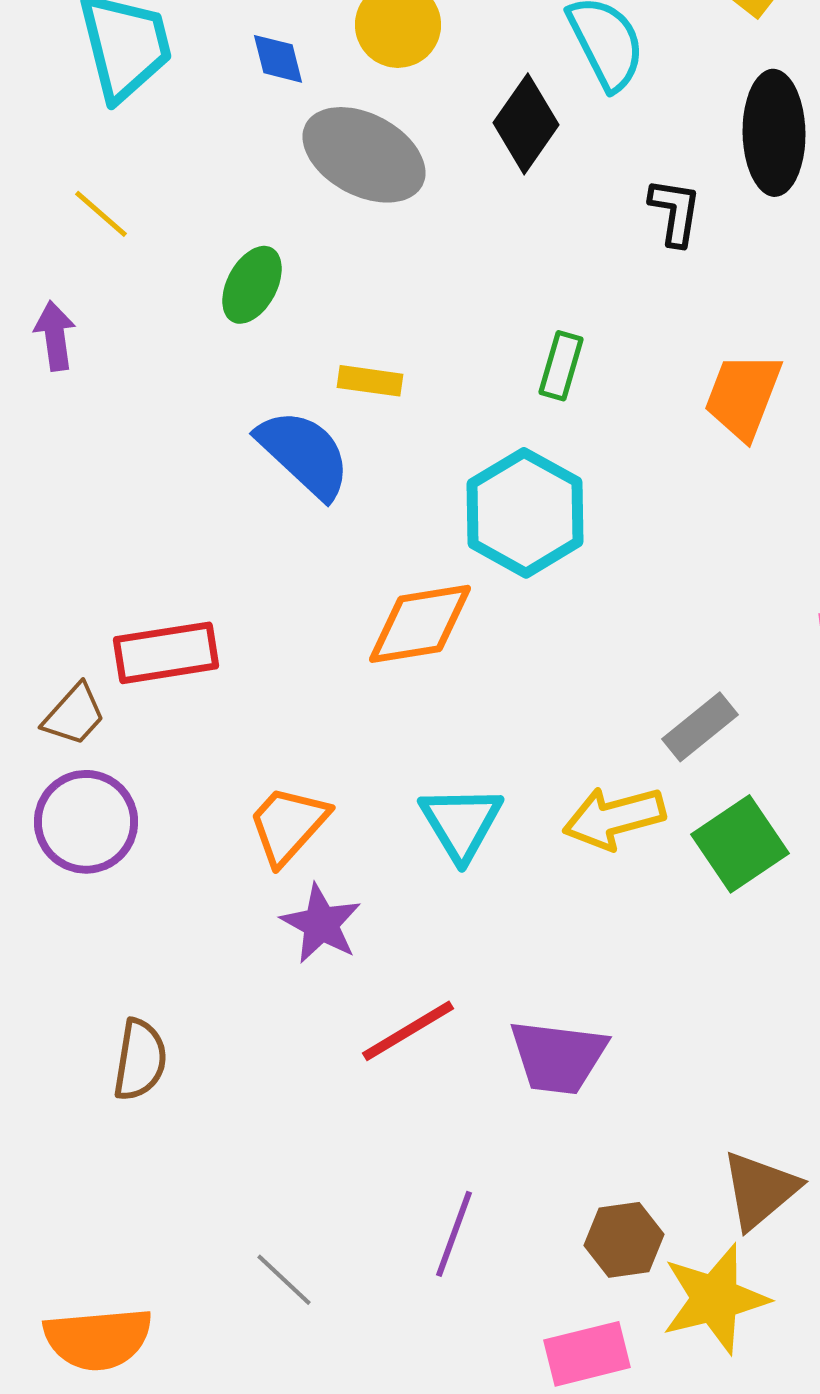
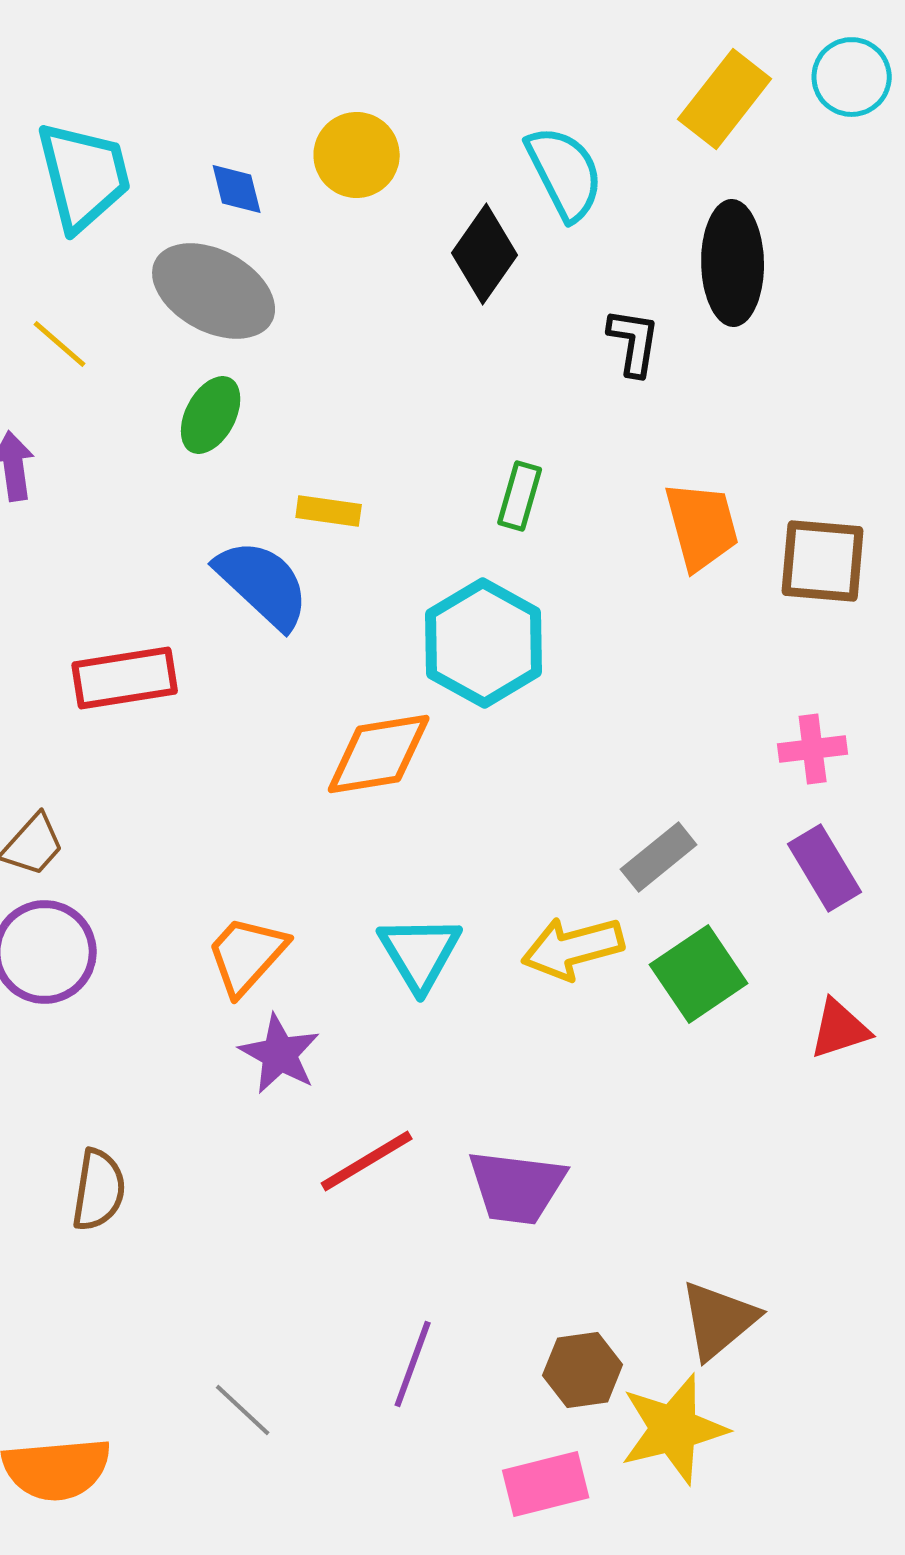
gray ellipse: (364, 155) -> (214, 291), moved
orange trapezoid: (743, 396) -> (702, 526), turned 144
red rectangle: (166, 653) -> (125, 678), moved

